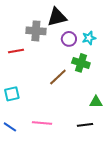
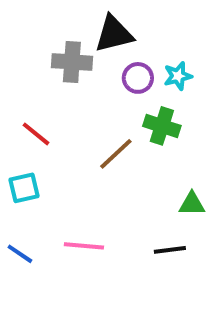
red line: (16, 51) -> (36, 134), moved, turned 49

